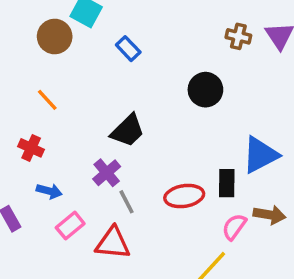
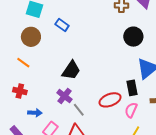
brown circle: (55, 37) -> (31, 37), moved
black circle: (205, 90) -> (133, 37), moved
pink semicircle: (234, 227) -> (131, 110), moved

